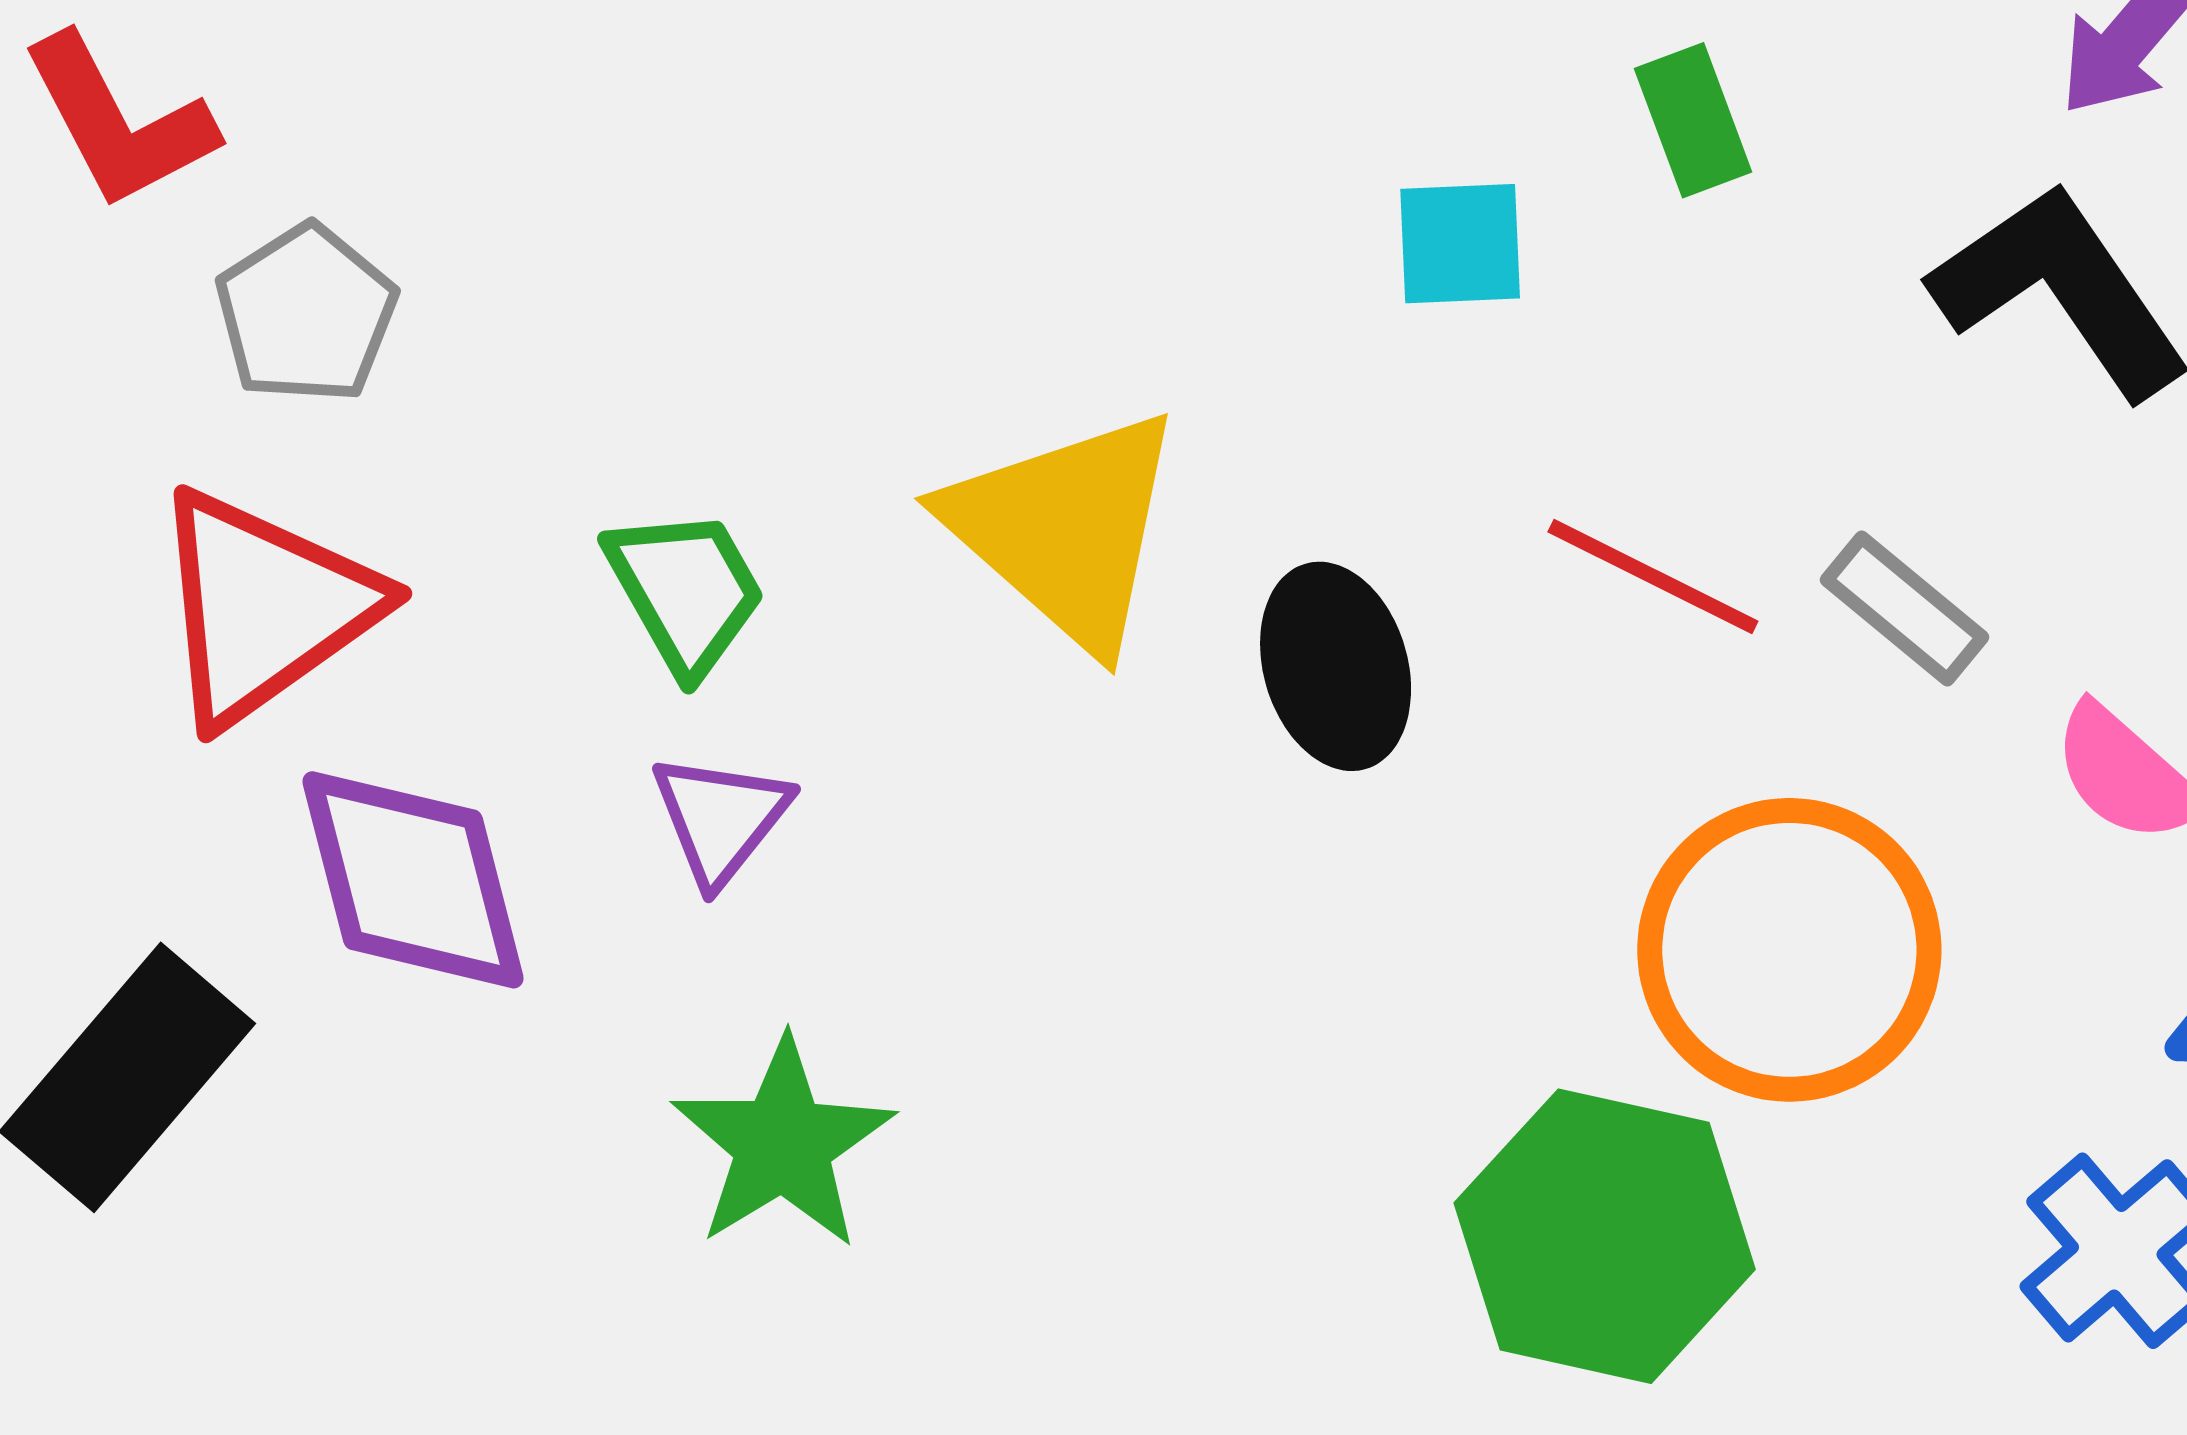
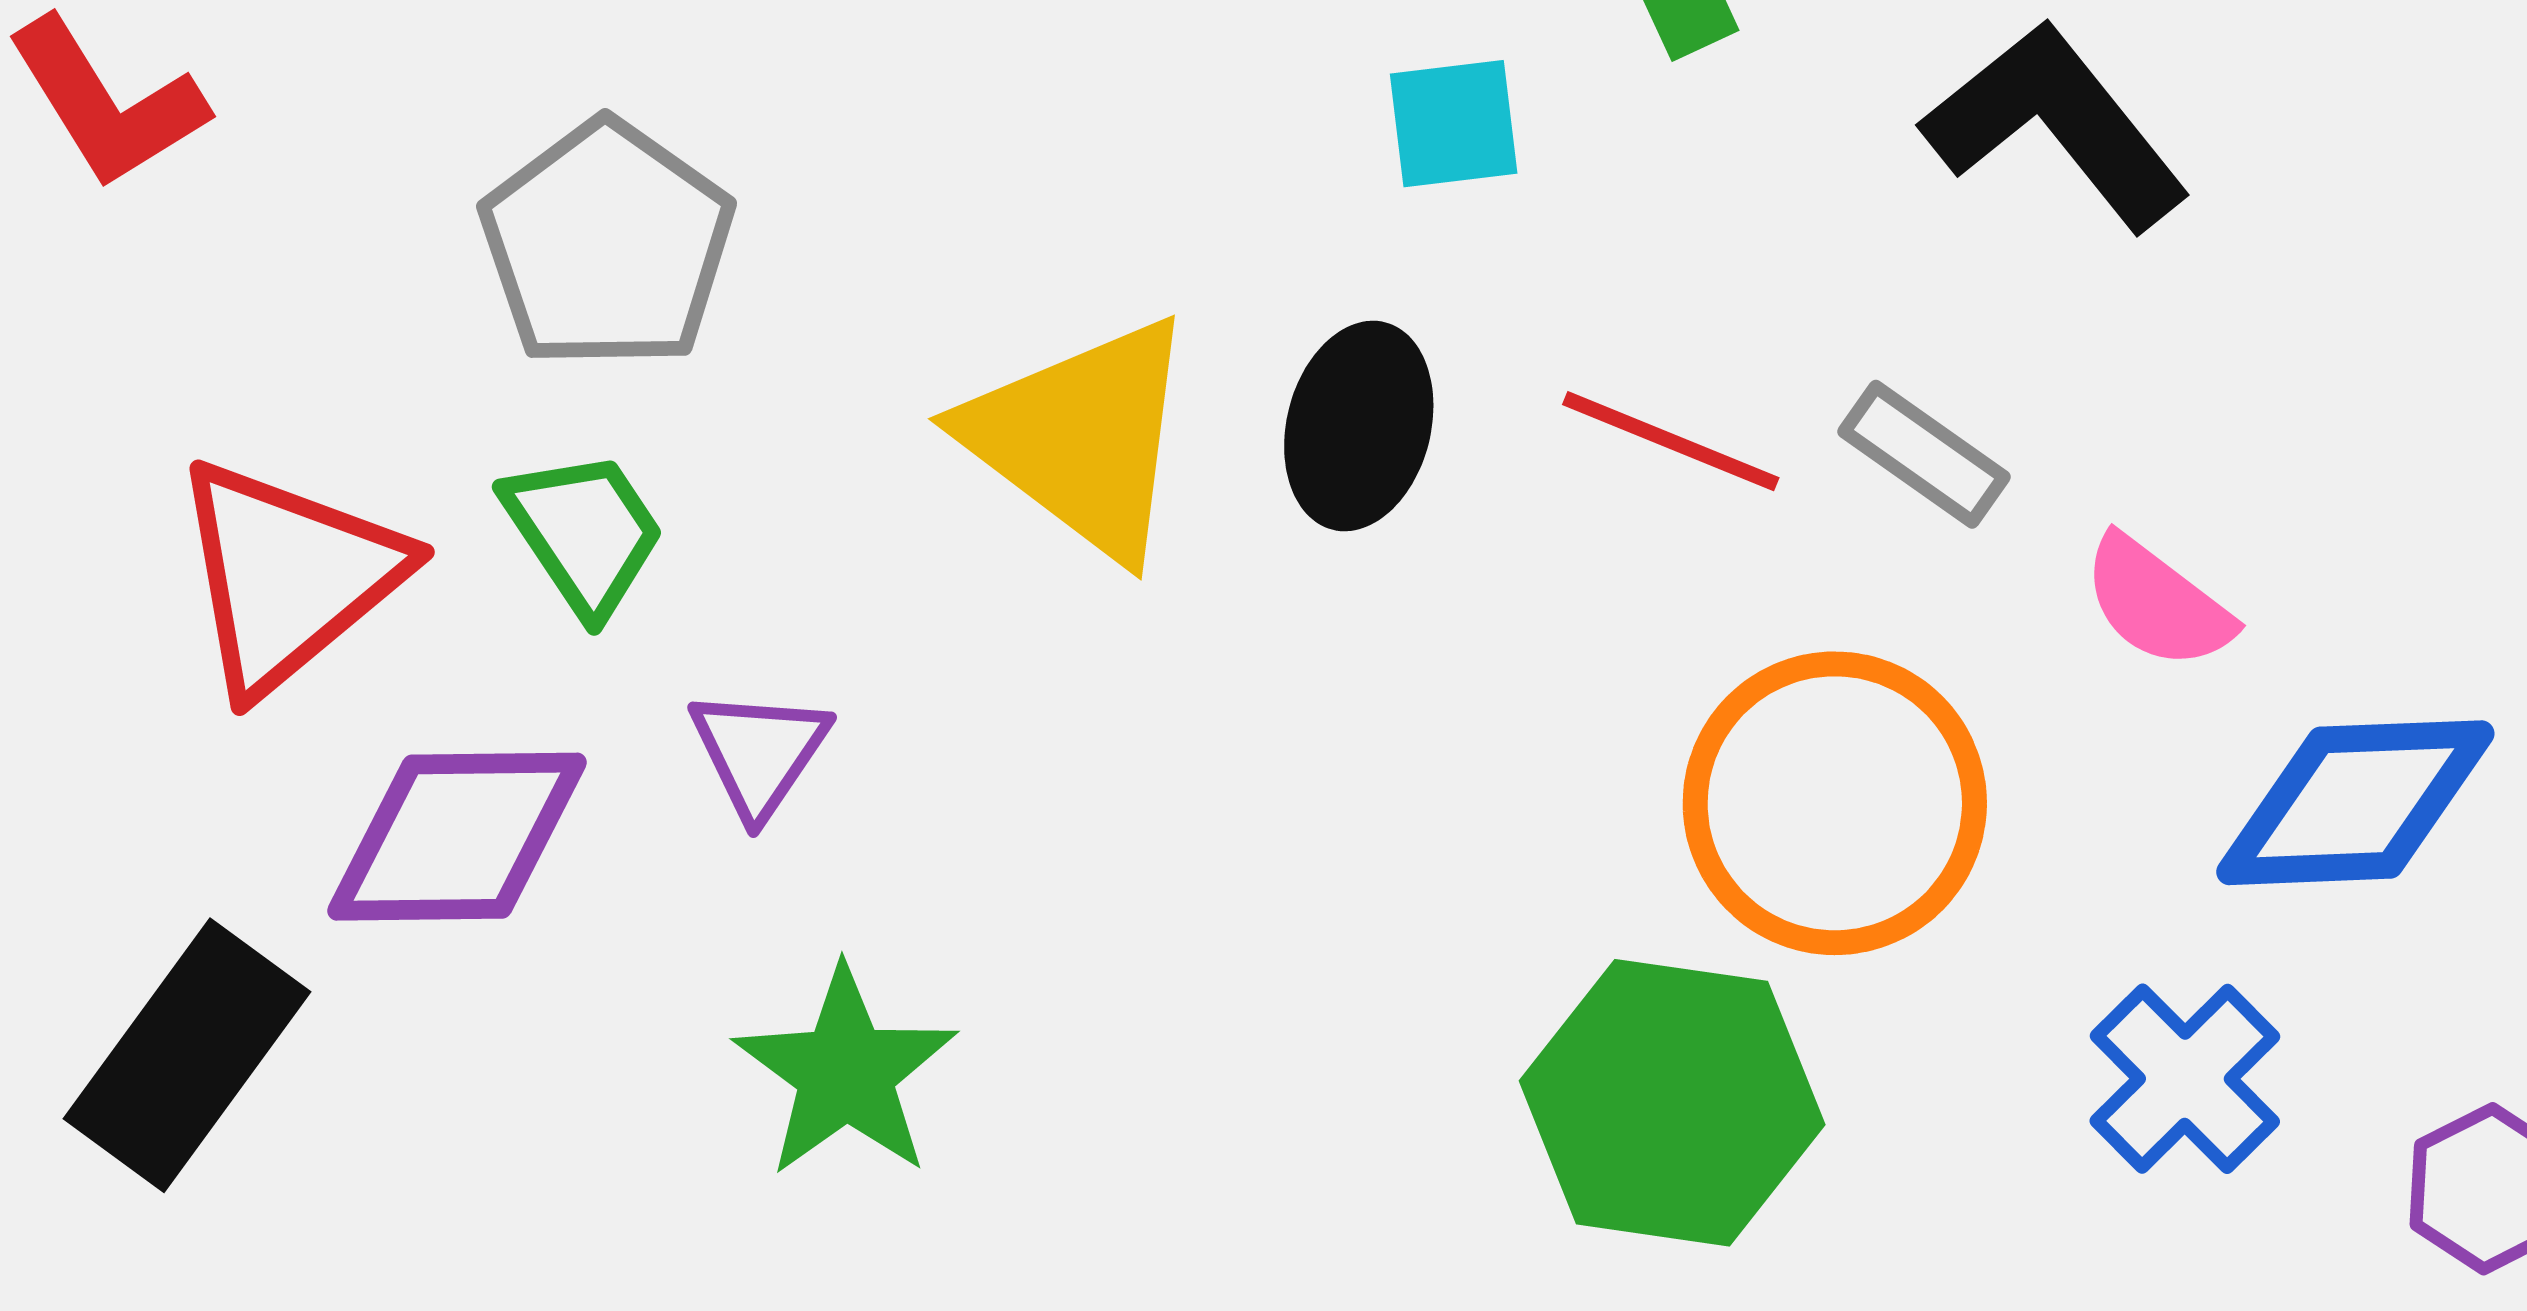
gray pentagon: (306, 314) -> (607, 245), moved, size x1.4
green trapezoid: (686, 591) -> (584, 532), moved
black ellipse: (1336, 666) -> (1359, 426), moved, turned 35
purple diamond: (413, 880) -> (457, 837), turned -72

